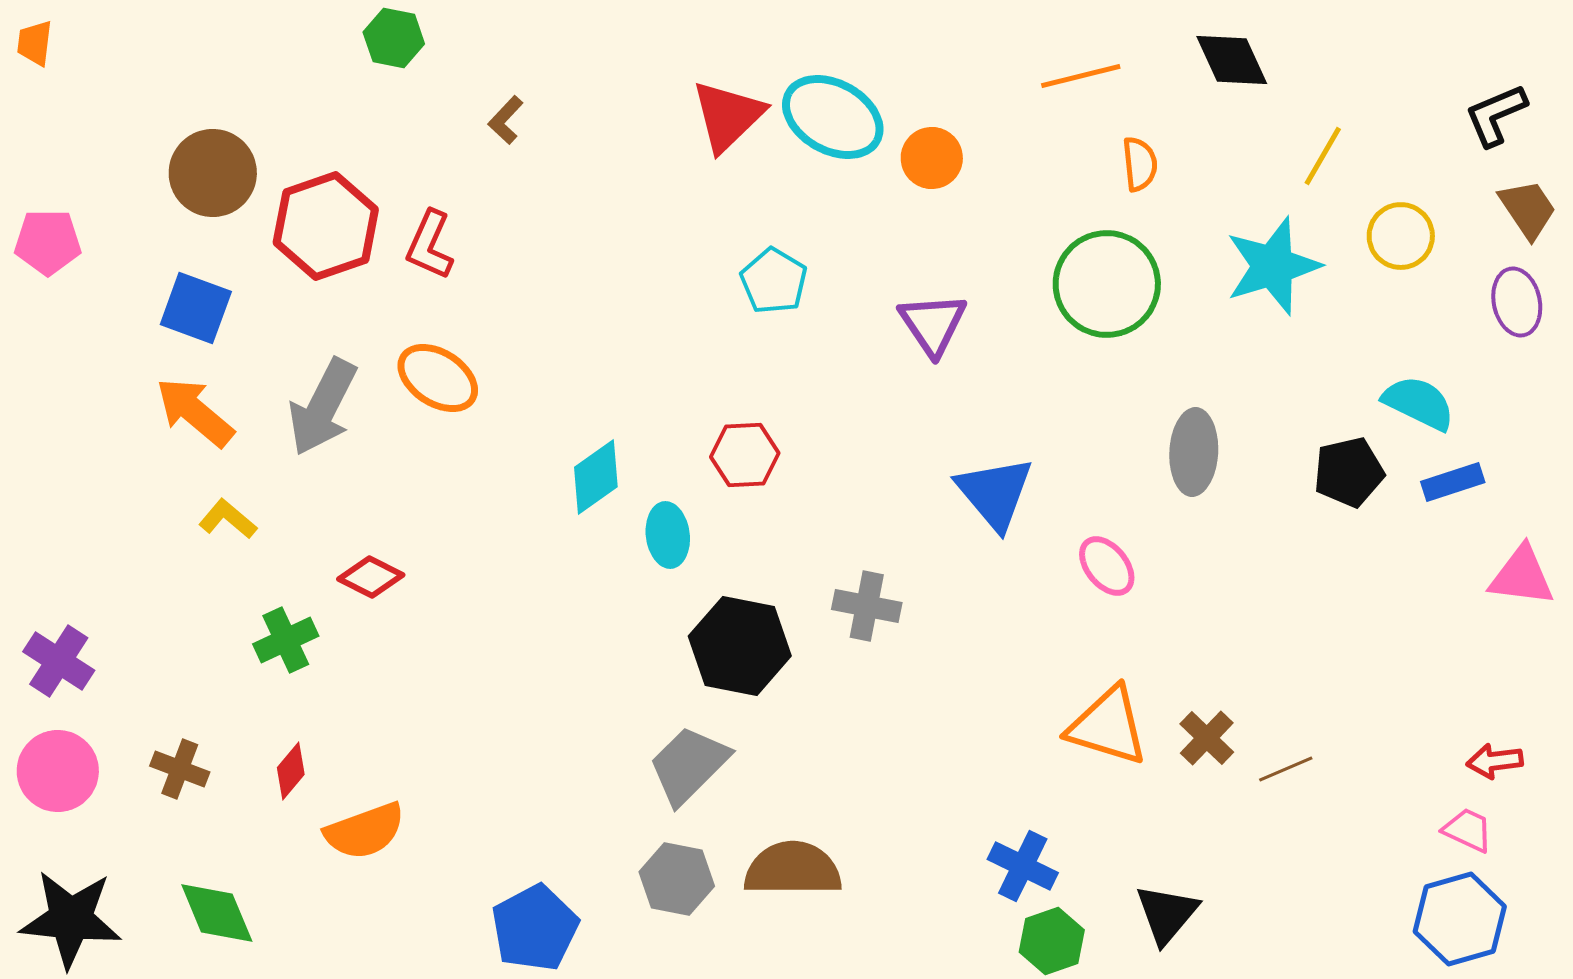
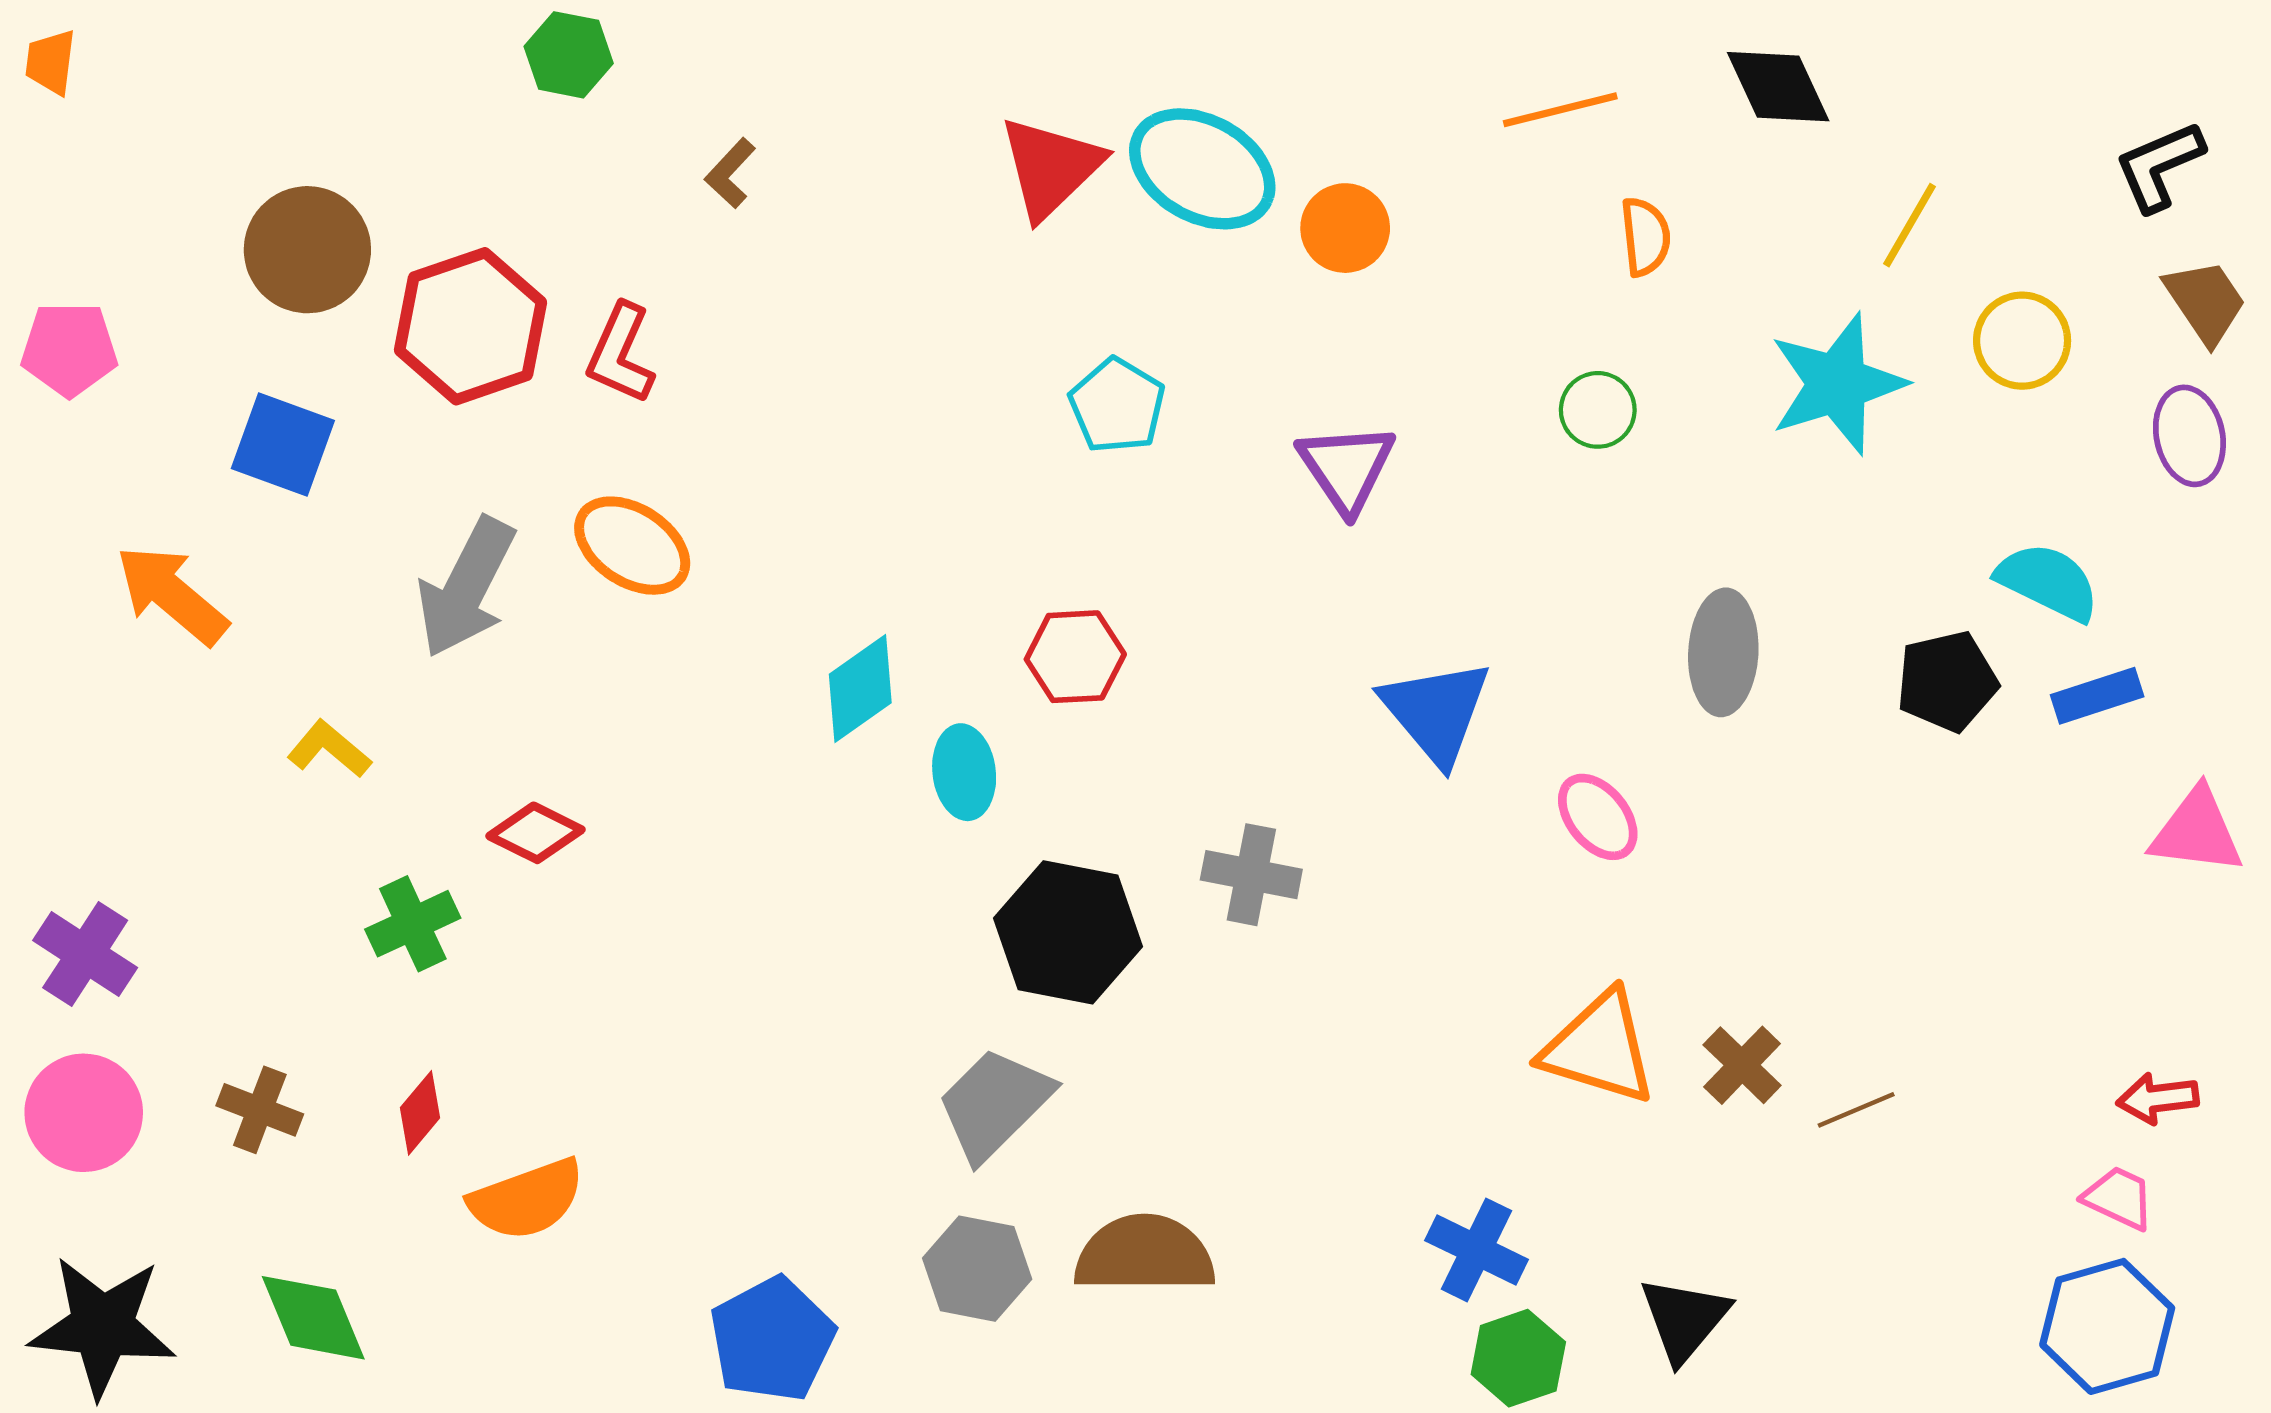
green circle: (1107, 284) -> (1598, 410), size x0.5
orange arrow: (195, 412) -> (172, 595), moved

